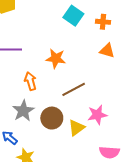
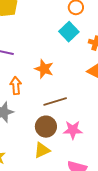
brown circle: (52, 118) -> (46, 127), moved
yellow triangle: (76, 128) -> (42, 150), moved

